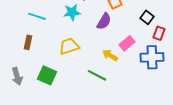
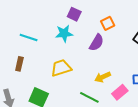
pink rectangle: (127, 43) -> (120, 92), moved
yellow arrow: (110, 55) -> (103, 77), turned -56

